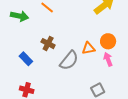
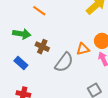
green arrow: (20, 16) -> (22, 34), moved

